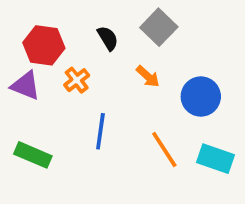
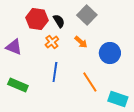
red hexagon: (44, 45) -> (37, 19), moved
orange cross: (77, 80) -> (52, 42), moved
cyan rectangle: (215, 159) -> (118, 99), moved

